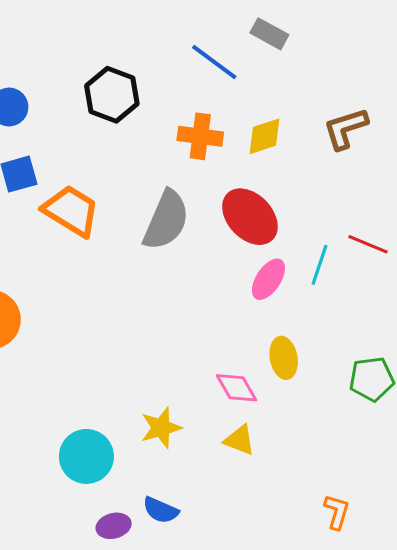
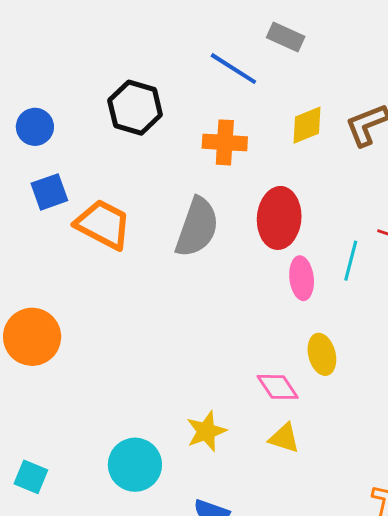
yellow diamond: (264, 136) -> (307, 125), moved
red ellipse: (250, 217) -> (279, 218), turned 52
pink ellipse: (268, 279) -> (302, 278), turned -36

